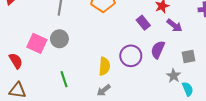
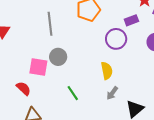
purple rectangle: (143, 23) -> (131, 20), turned -56
purple circle: (131, 56) -> (116, 39), moved

